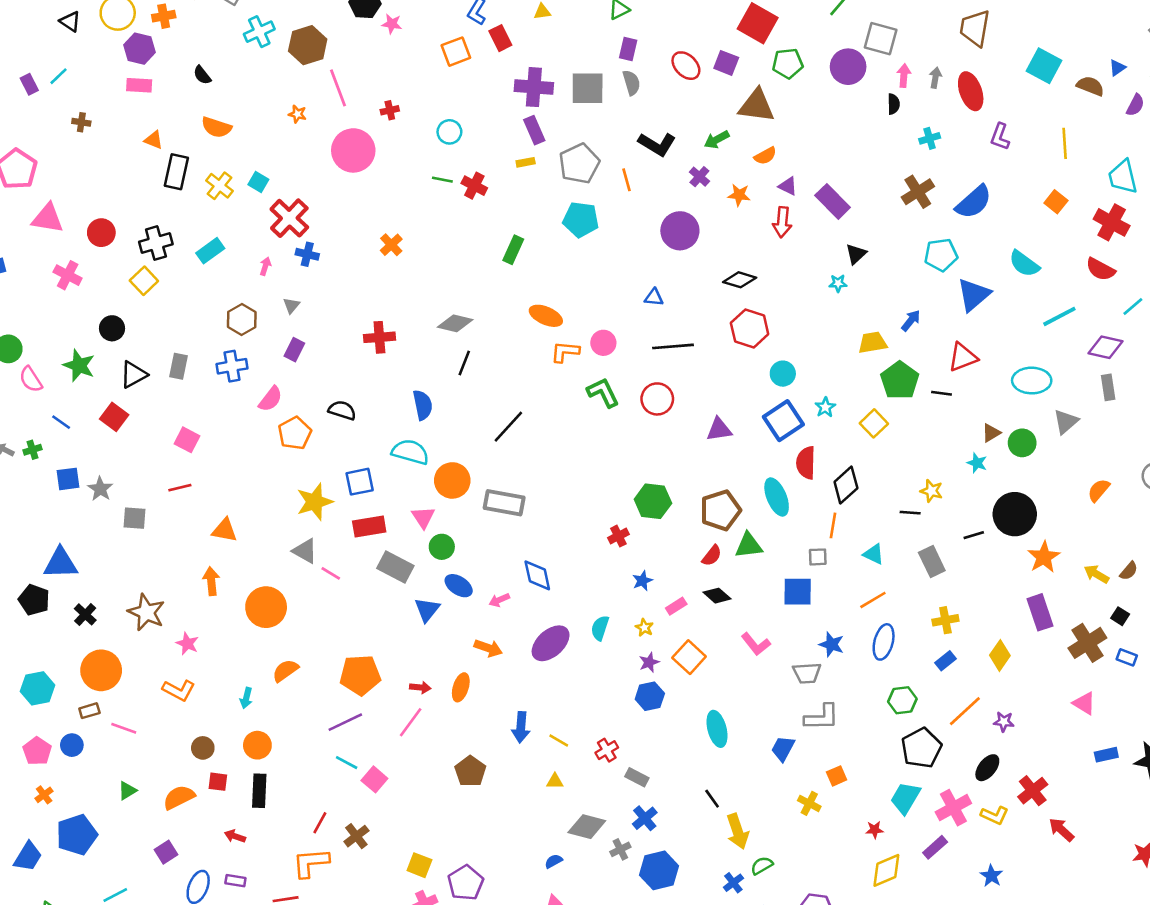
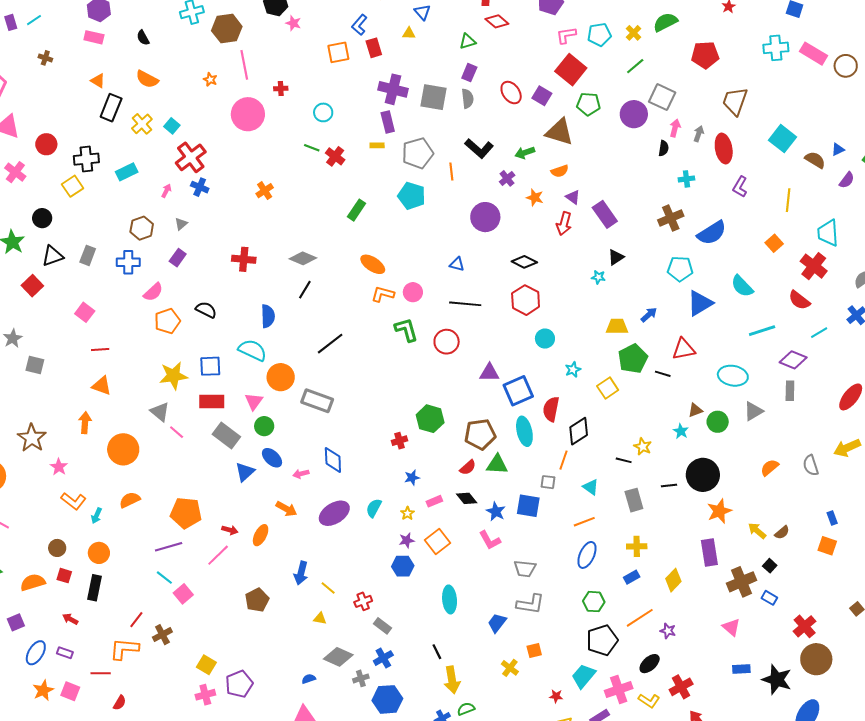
blue square: (783, 421) -> (518, 391), moved
red line: (180, 488) -> (100, 349), moved
blue star: (832, 644) -> (496, 511), moved
orange L-shape: (179, 690) -> (73, 501), moved

